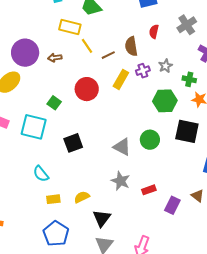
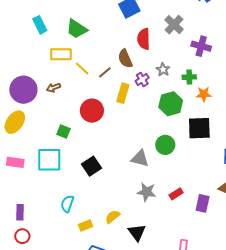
red semicircle: (154, 32) -> (144, 39), size x1.5
cyan semicircle: (41, 174) -> (67, 204), turned 72

